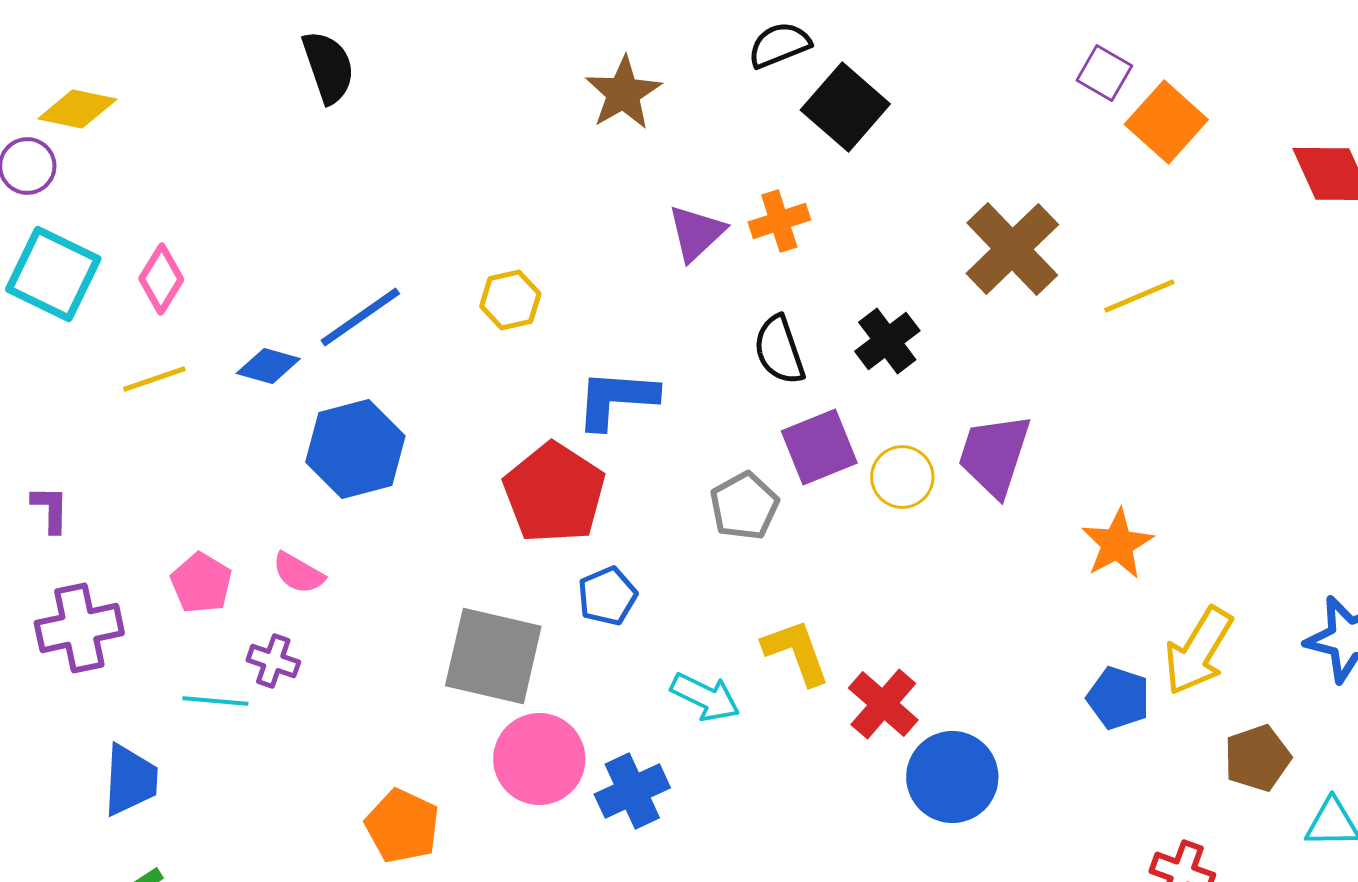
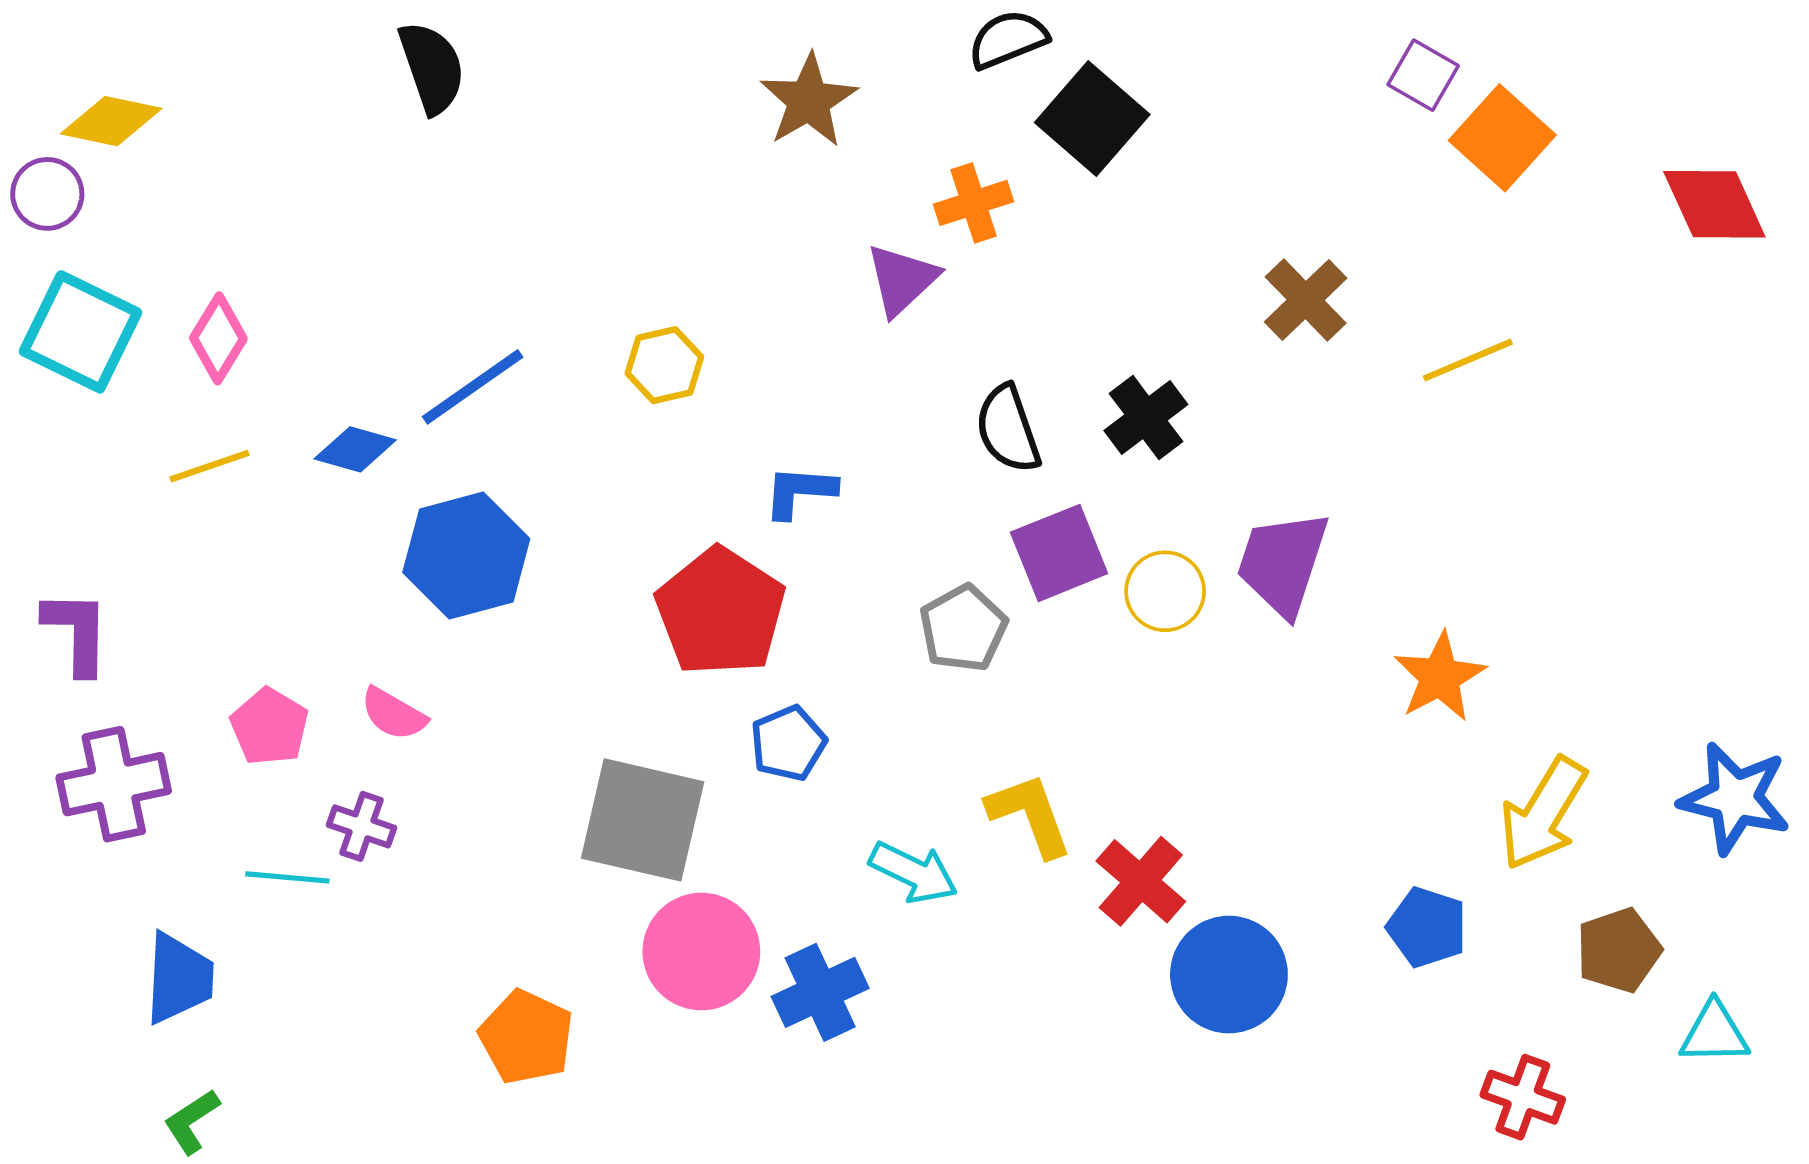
orange cross: (779, 221) -> (973, 203), moved
brown cross: (1012, 249) -> (1306, 300), size x0.7
blue L-shape: (616, 399) -> (800, 492), size x0.7
purple L-shape: (50, 509) -> (77, 632), size x1.4
blue pentagon: (1118, 698) -> (1427, 927), moved

